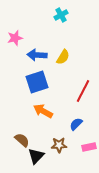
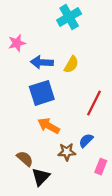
cyan cross: (61, 15) -> (69, 17), size x1.5
brown star: (59, 145) -> (67, 152), moved
pink rectangle: (89, 147) -> (101, 167), turned -56

